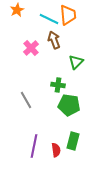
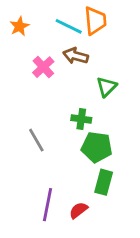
orange star: (17, 10) -> (19, 26), moved
brown arrow: (54, 40) -> (76, 56), turned -54
green rectangle: (73, 141) -> (104, 182), moved
red semicircle: (56, 150) -> (78, 210), turned -120

